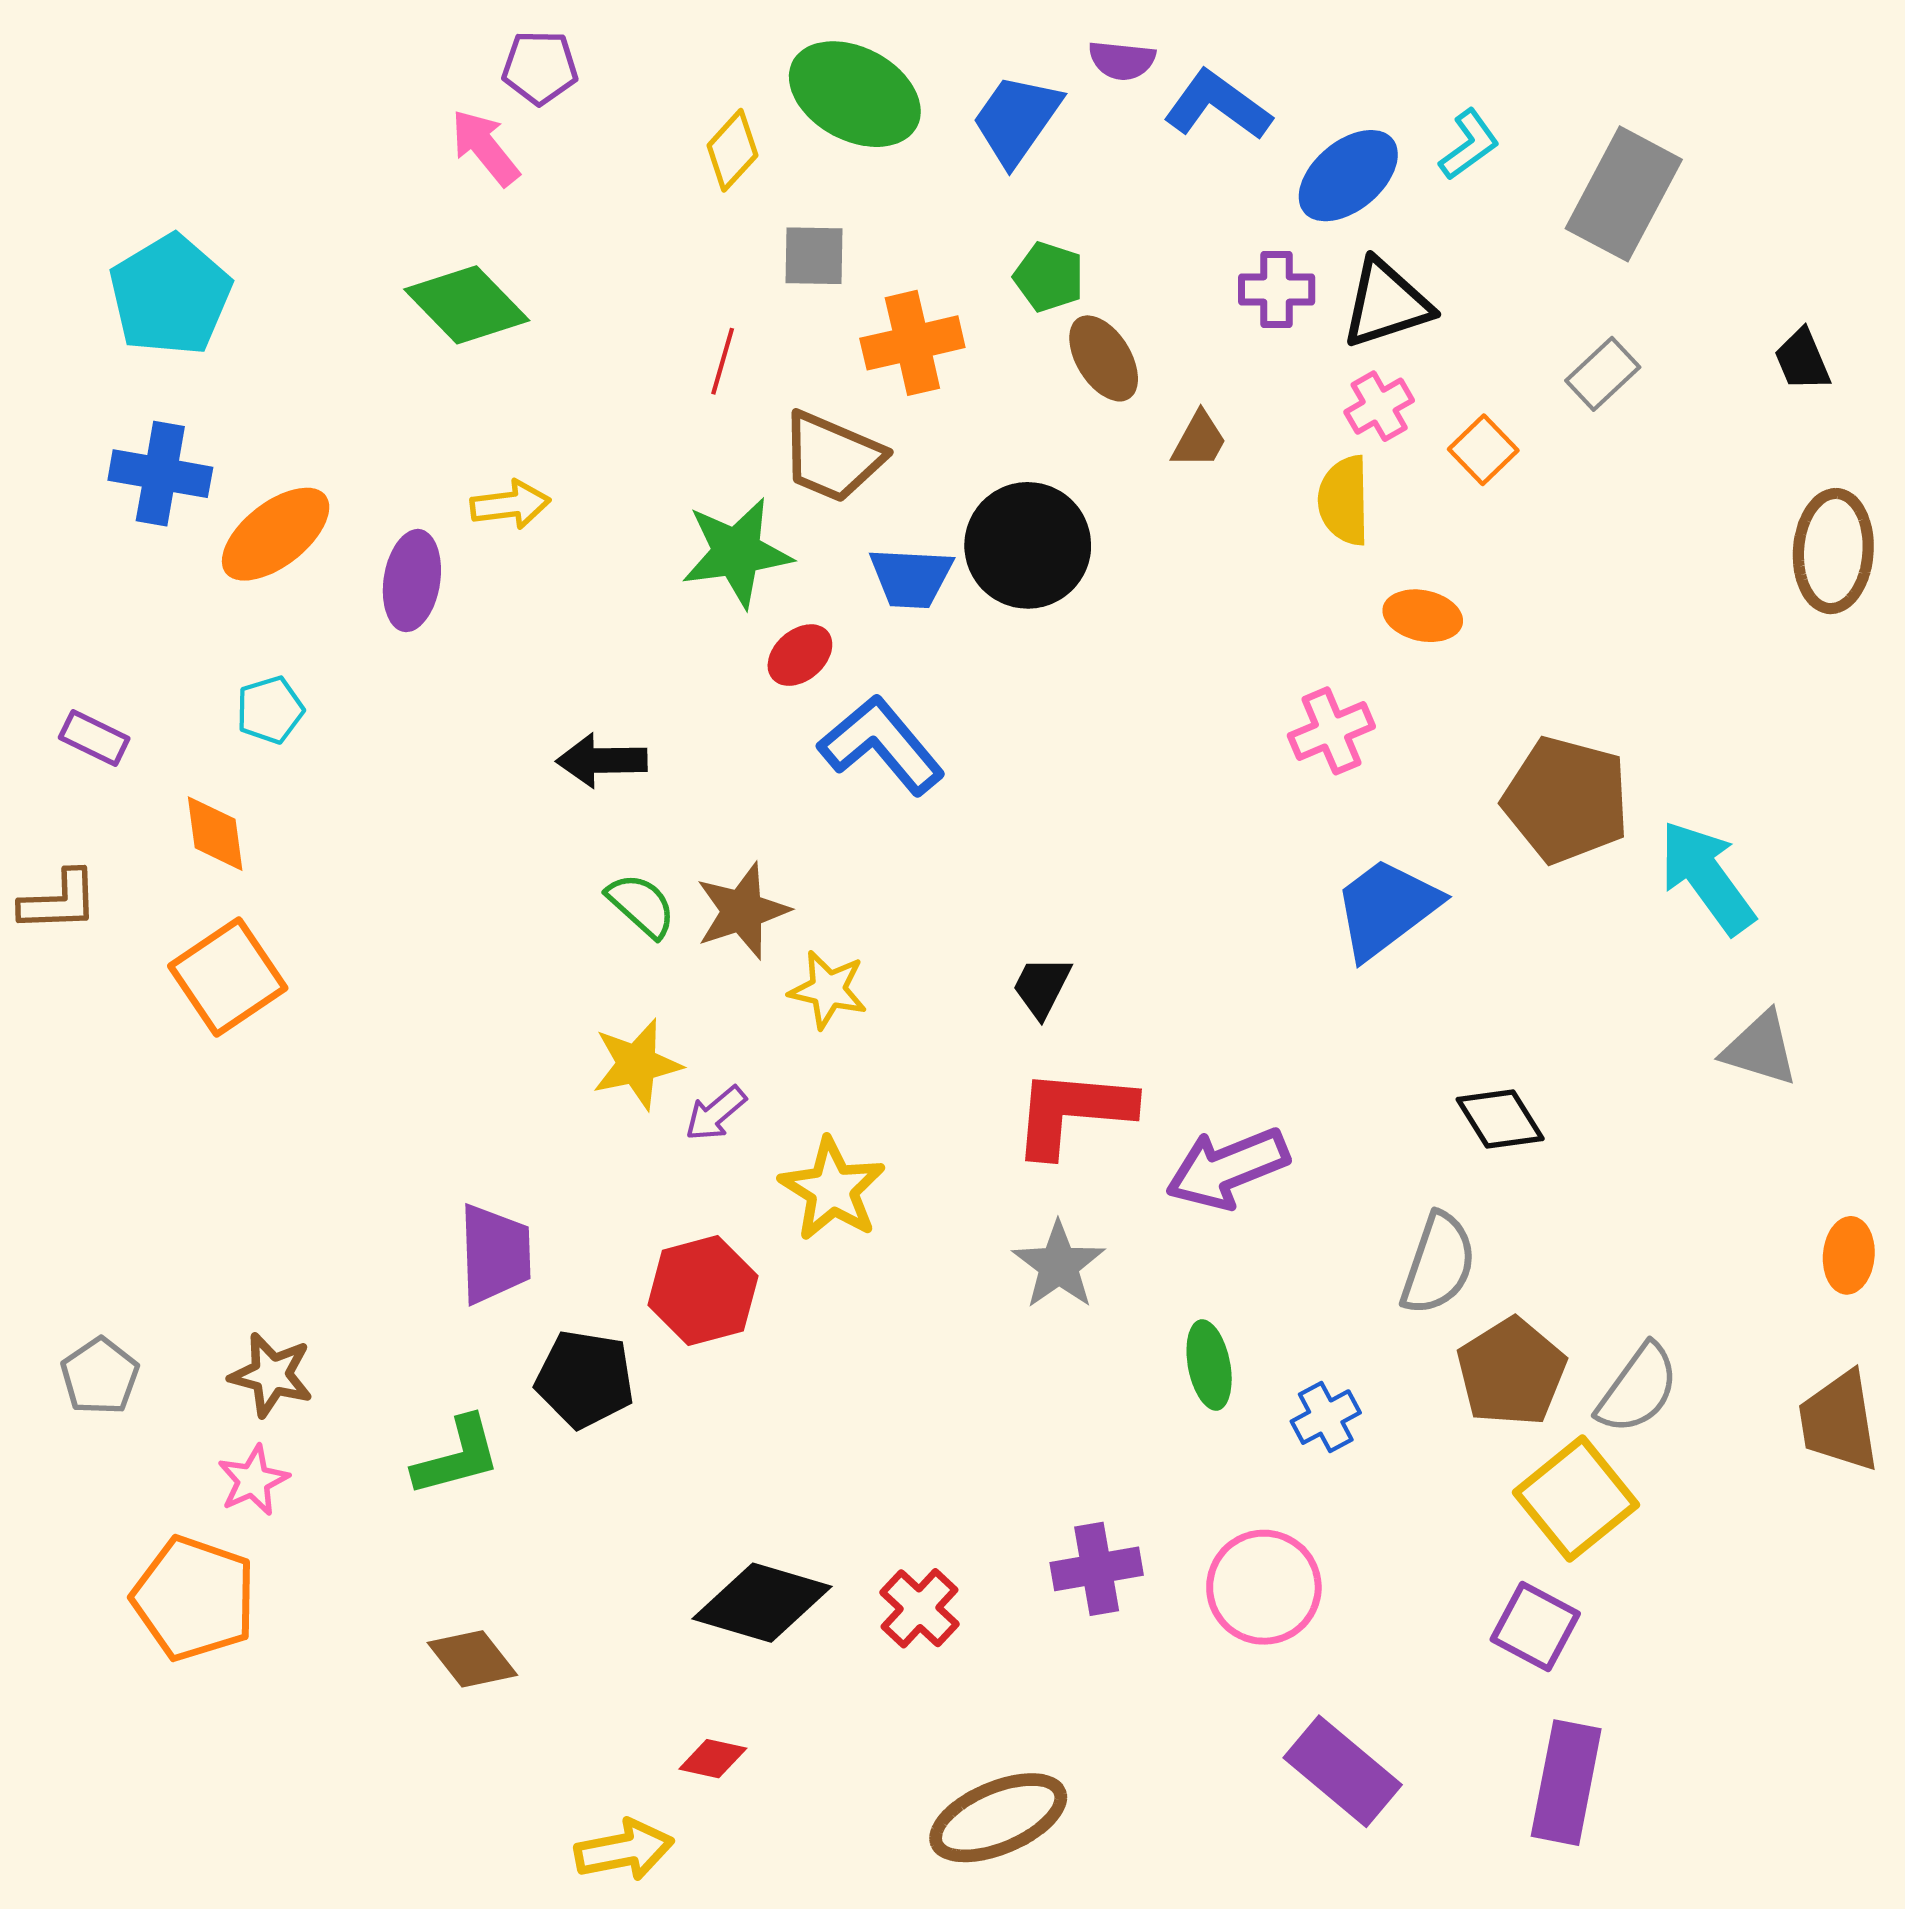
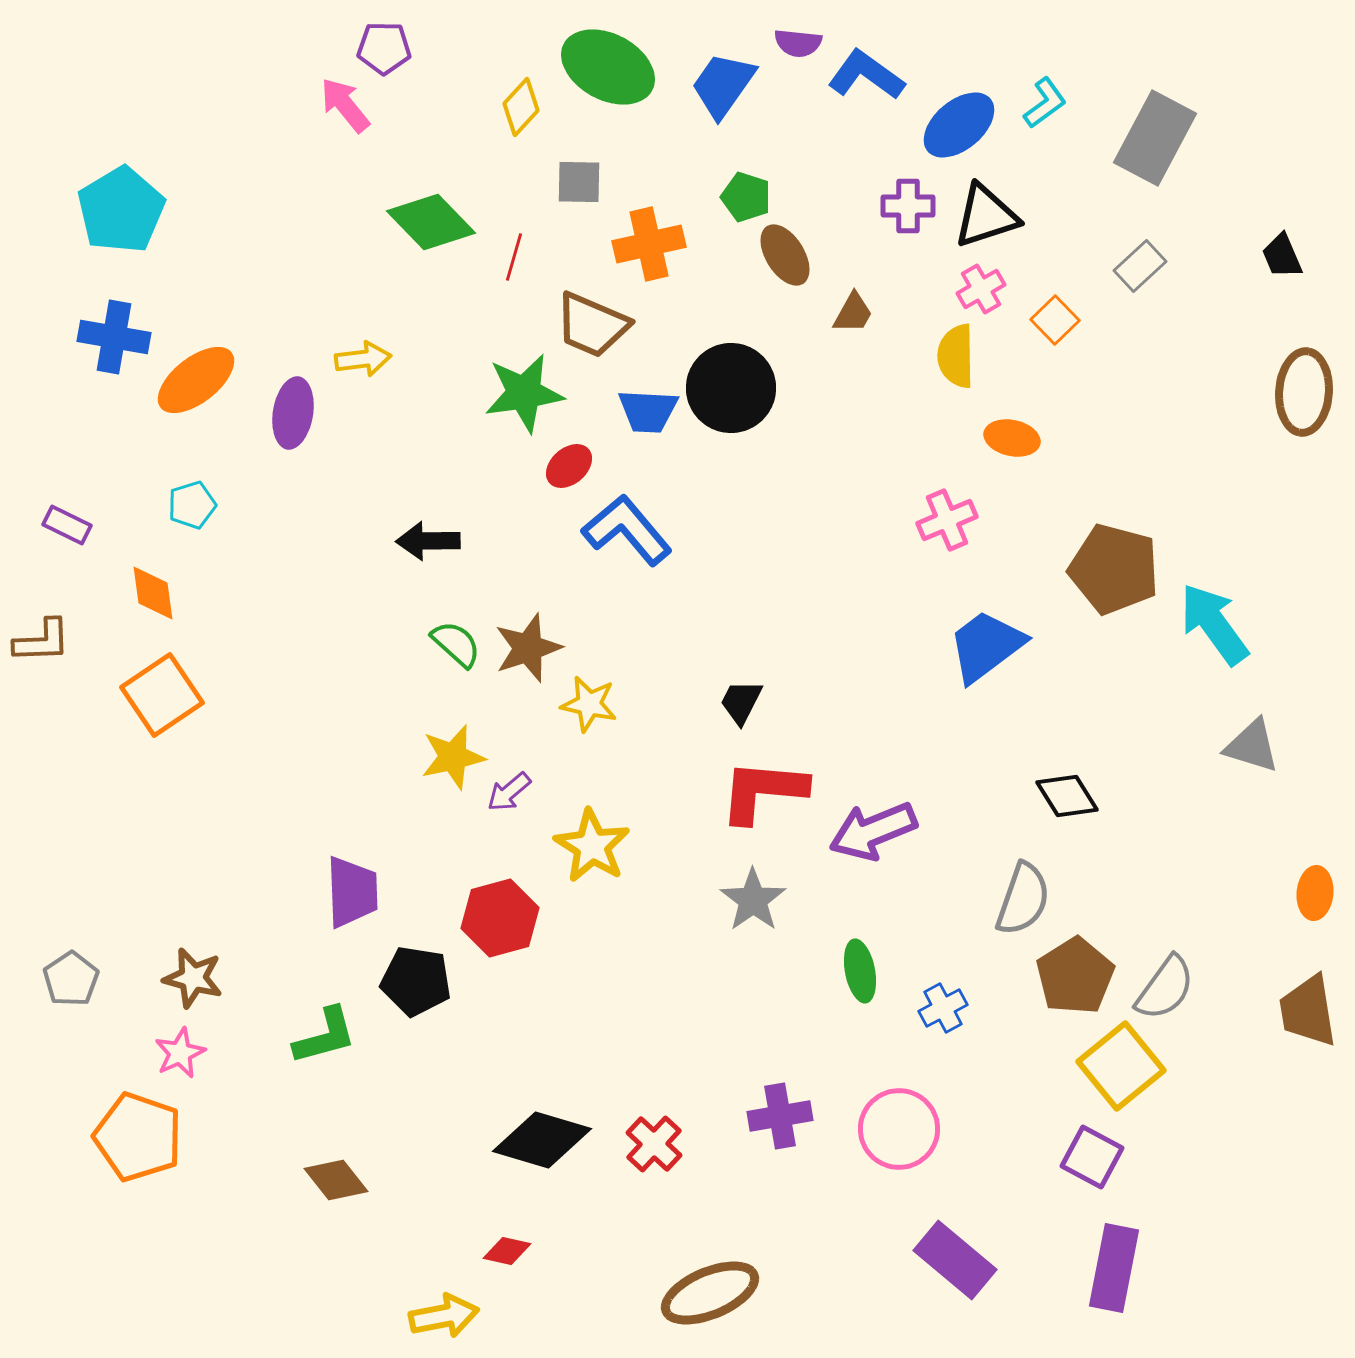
green diamond: (467, 305) -> (431, 222), moved

